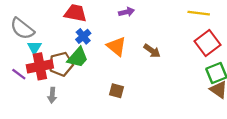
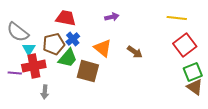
brown pentagon: (61, 64) -> (54, 44), moved
purple line: (19, 74) -> (15, 73), turned -32
brown square: (117, 91) -> (88, 71), moved, size x1.6

